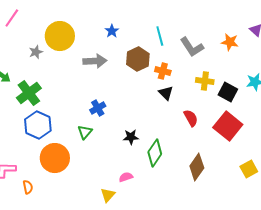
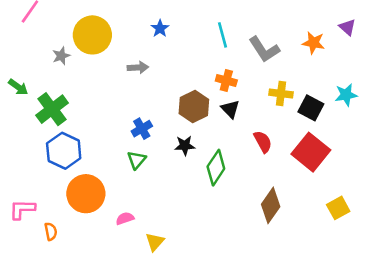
brown hexagon: (138, 59) -> (194, 107), moved
gray arrow: (95, 61) -> (138, 67), size x0.7
green triangle: (85, 132) -> (137, 160), moved
black star: (131, 137) -> (185, 146), moved
green diamond: (155, 153) -> (216, 168), moved
pink semicircle: (126, 177) -> (125, 218), moved

